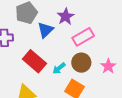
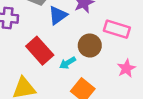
pink rectangle: (83, 37) -> (117, 29), moved, turned 40
brown circle: (81, 63) -> (90, 45), moved

